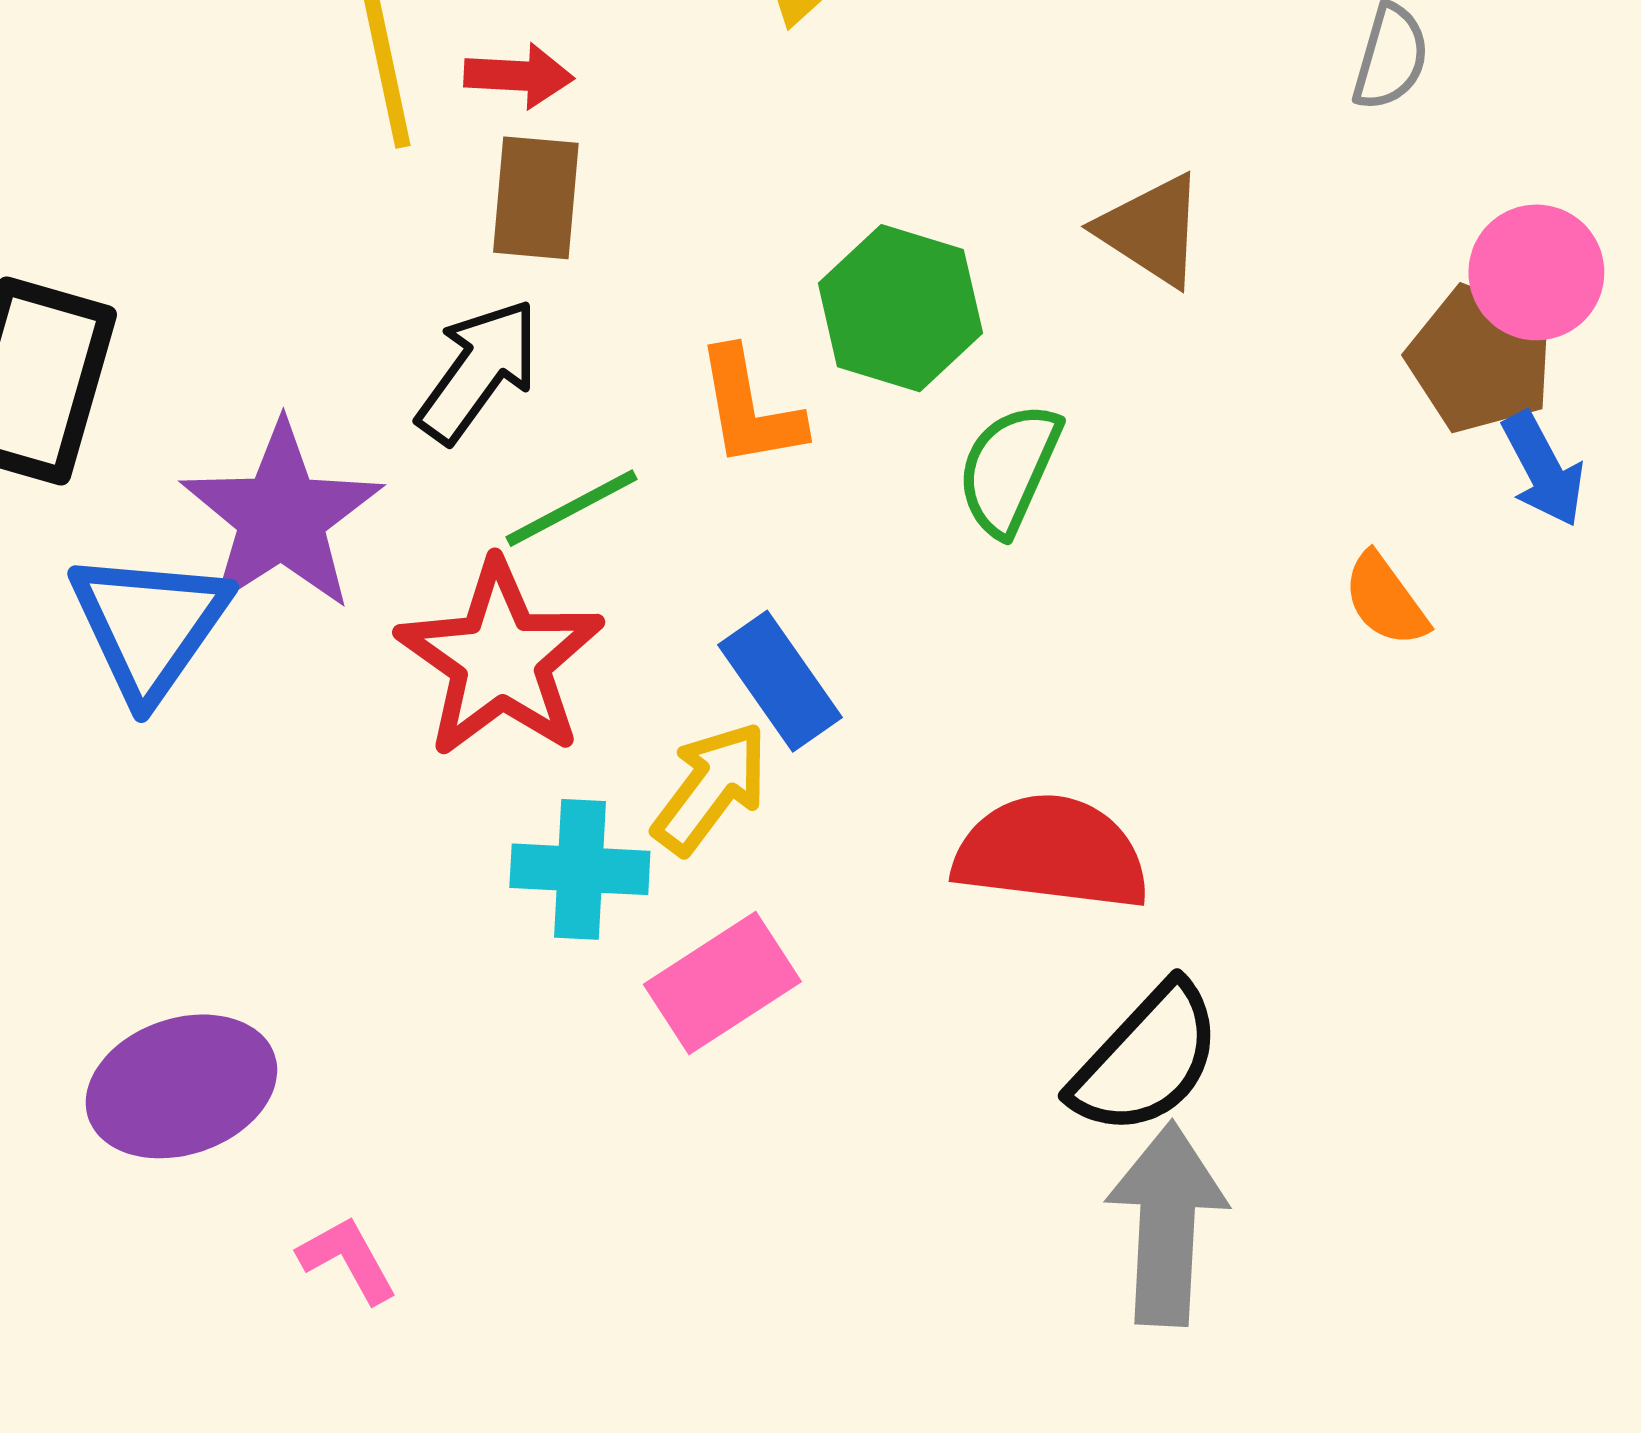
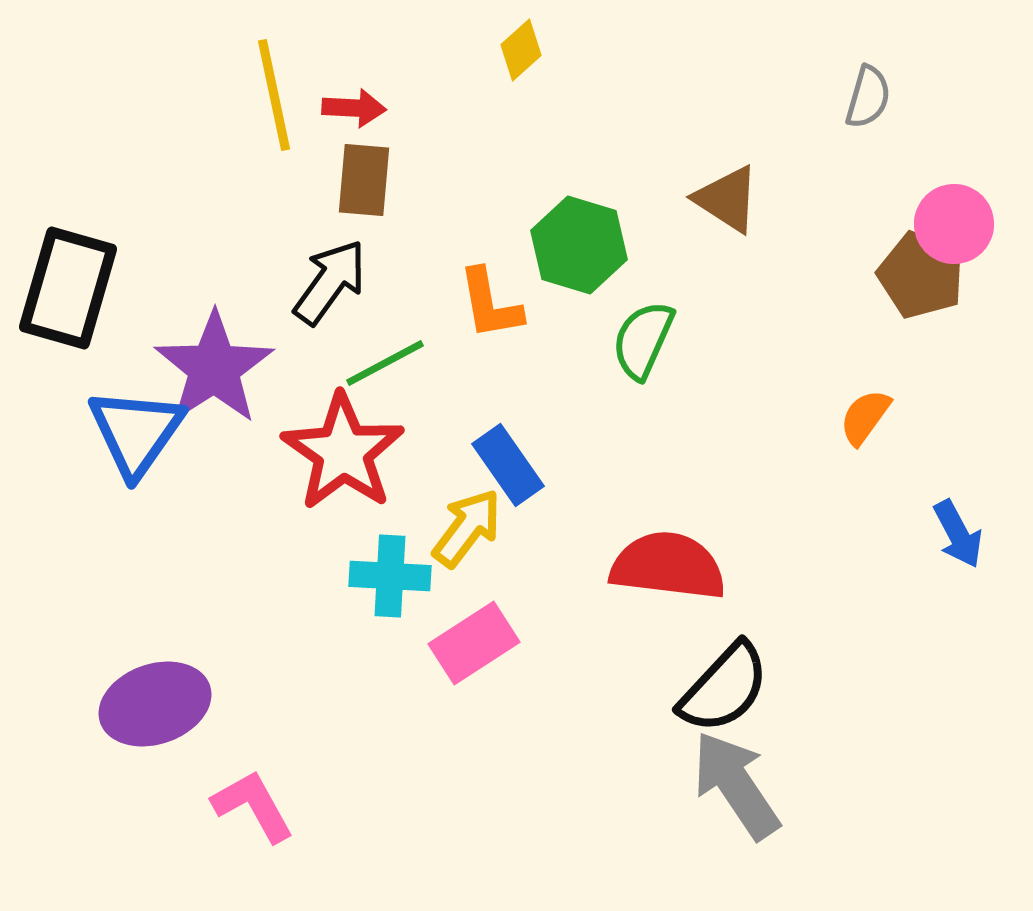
blue arrow: (1543, 469) -> (958, 534), moved
orange semicircle: (1385, 600) -> (865, 417), turned 72
gray arrow: (1167, 1224) -> (736, 785), turned -37
pink L-shape: (348, 1259) -> (253, 806), size x1.4

